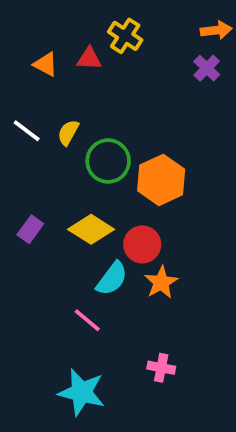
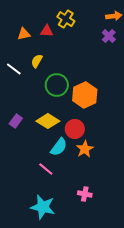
orange triangle: (46, 64) -> (24, 34), turned -40
yellow semicircle: (68, 133) -> (37, 61), moved

